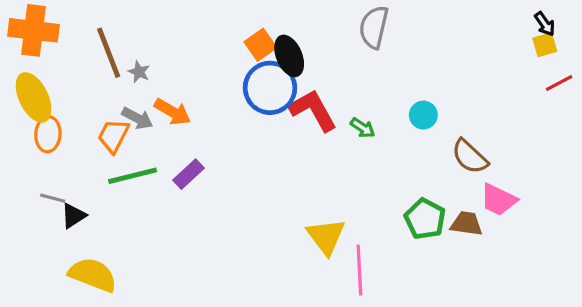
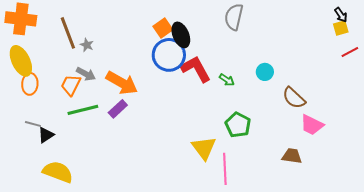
orange arrow: (173, 112) -> (122, 83), moved, size x1.4
green pentagon: (425, 219) -> (238, 125), moved
brown trapezoid: (466, 224) -> (292, 156), moved

